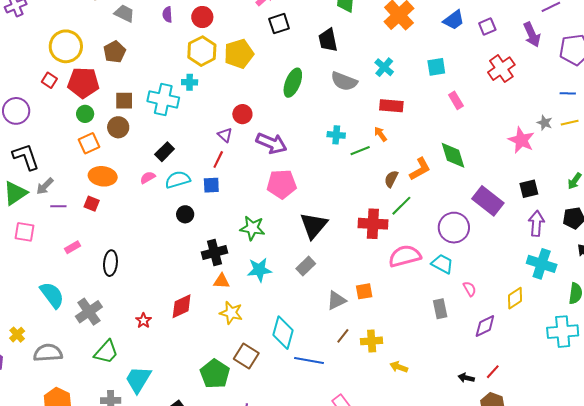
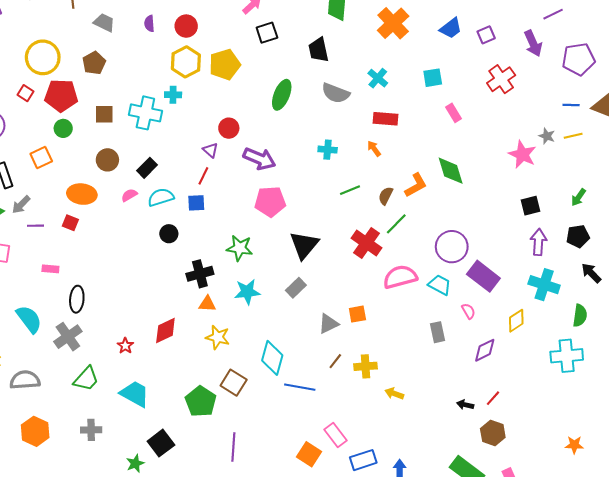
brown circle: (118, 127) -> (107, 160), moved
orange square: (89, 143) -> (41, 157), moved
green line: (360, 151) -> (350, 190), moved
purple rectangle: (488, 201) -> (483, 276), moved
red cross: (373, 224) -> (367, 243), turned 32
pink rectangle: (72, 247) -> (50, 269), turned 35
black ellipse: (110, 263) -> (77, 299), moved
cyan trapezoid: (138, 379) -> (135, 394), moved, turned 88

